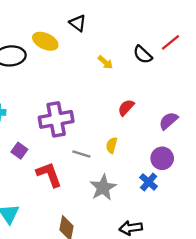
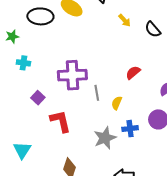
yellow arrow: (105, 62) -> (125, 20), moved
gray line: (81, 154) -> (97, 93), moved, turned 56
blue cross: (149, 182) -> (130, 129), moved, turned 35

